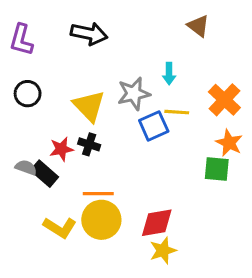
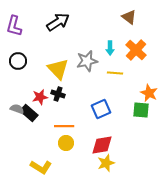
black arrow: (89, 34) -> (58, 22), turned -45
orange cross: (224, 100) -> (136, 50), moved
blue square: (154, 126) -> (101, 109), moved
yellow circle: (101, 220) -> (66, 143), size x0.6
yellow L-shape: (60, 227) -> (41, 167), moved

